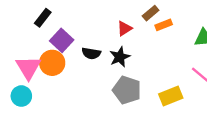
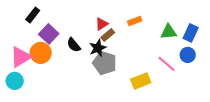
brown rectangle: (151, 13) -> (108, 35), moved
black semicircle: (91, 53) -> (74, 45), turned 42
pink triangle: (28, 68) -> (21, 57), turned 30
gray pentagon: (127, 90) -> (105, 63), moved

